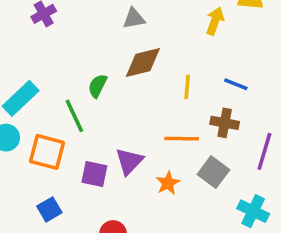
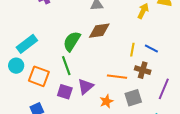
green semicircle: (98, 86) -> (72, 41), size x1.5
yellow line: (187, 87) -> (132, 50), moved
green line: (74, 116) -> (66, 66), moved
gray square: (213, 172) -> (133, 98), turned 30

